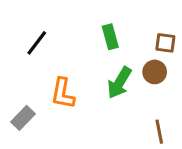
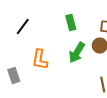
gray rectangle: (23, 118) -> (14, 76), turned -63

